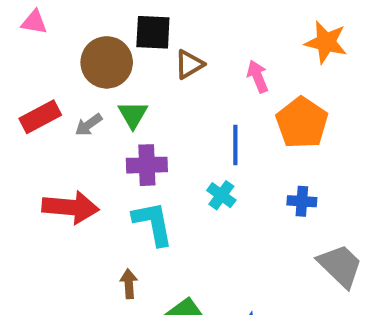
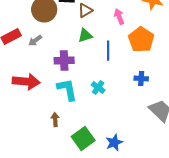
green triangle: (133, 115) -> (85, 36), moved, turned 42
cyan cross: (221, 195) -> (98, 88), moved

